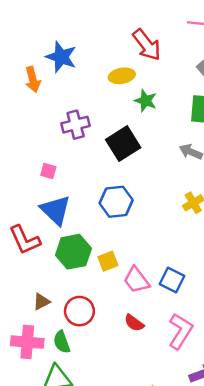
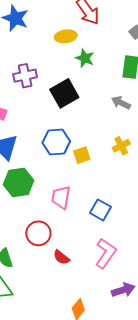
yellow square: (108, 261) -> (82, 155), moved
pink trapezoid: (136, 280) -> (61, 197), moved, turned 45
red circle: (79, 311) -> (38, 233), moved
red semicircle: (134, 323) -> (61, 257), moved

